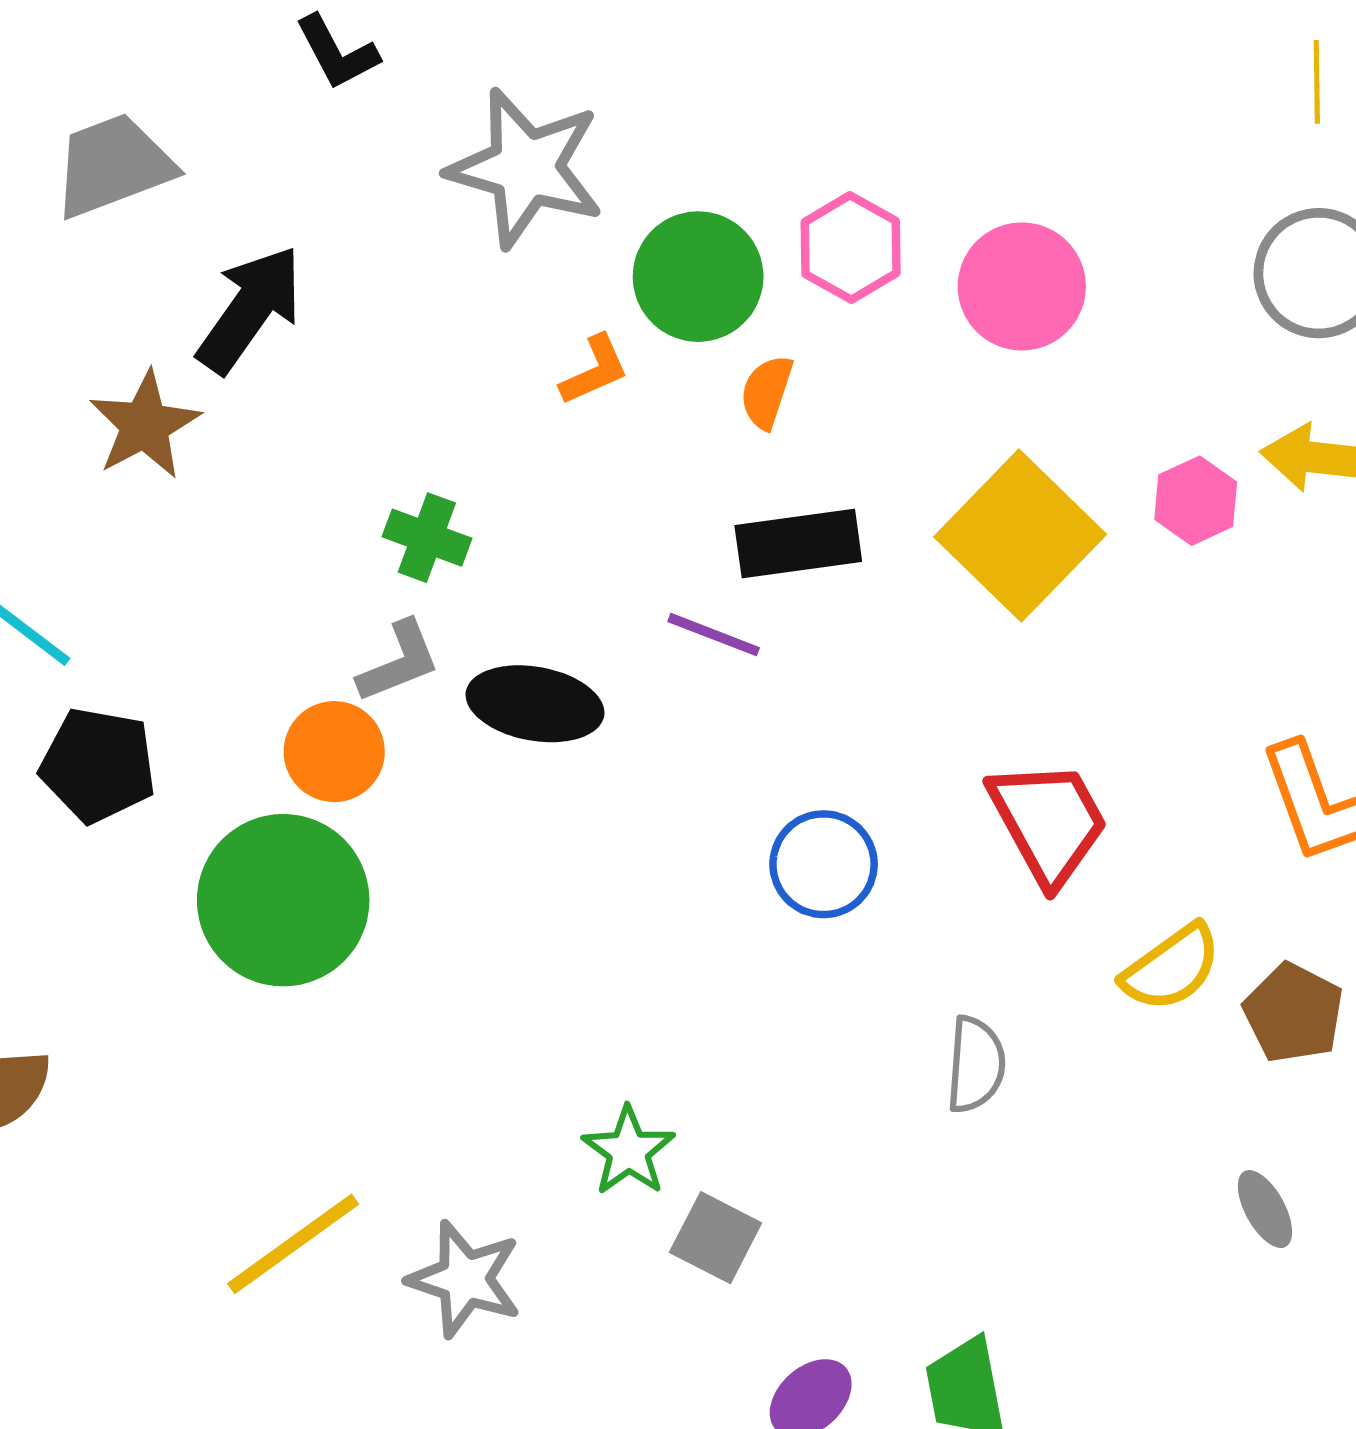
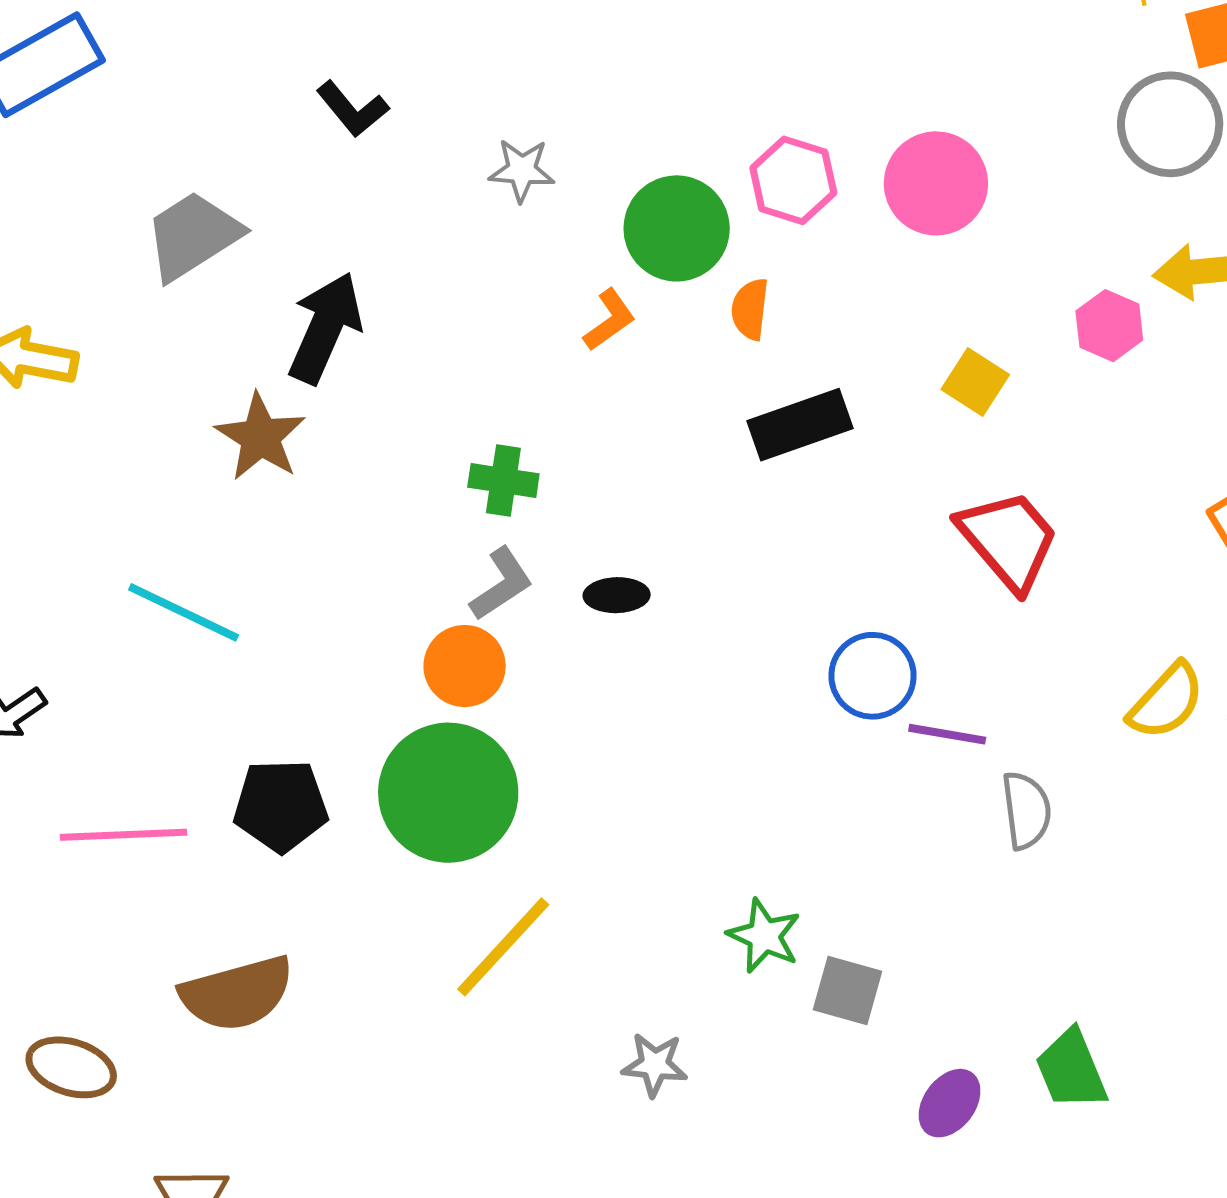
gray star: (526, 168) -> (522, 170), size x0.5
yellow square: (1020, 536) -> (975, 382), size x0.5
purple line: (714, 635) -> (947, 734), moved
black ellipse: (535, 704) -> (617, 595), size x0.6
black pentagon: (98, 765) -> (281, 806), moved
red trapezoid: (1048, 822) -> (1008, 540), moved
yellow line: (293, 1244) -> (503, 947), moved
gray star: (465, 1279) -> (655, 1065), size x0.7

